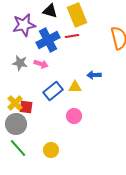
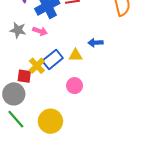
yellow cross: (15, 103) -> (37, 66), moved
yellow circle: (51, 150) -> (50, 121), size x1.5

